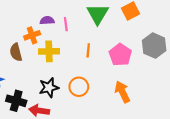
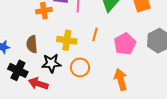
yellow cross: (49, 51) -> (67, 40), moved
brown semicircle: (16, 52) -> (32, 44), moved

